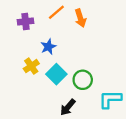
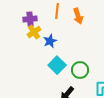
orange line: (56, 12) -> (57, 11), turned -42
yellow cross: (31, 66) -> (34, 32), moved

